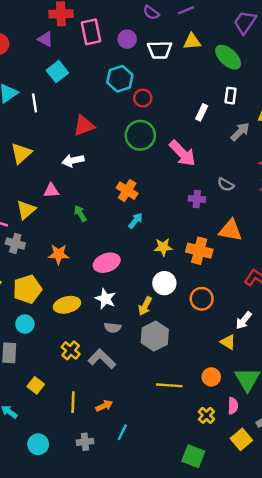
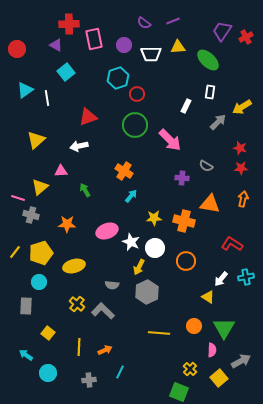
white star: (105, 299) -> (131, 242), moved
yellow cross: (206, 415) -> (190, 369), moved
cyan circle: (38, 444) -> (48, 373), moved

